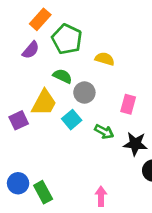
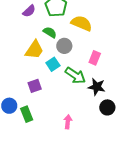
yellow semicircle: (105, 59) -> (82, 23), size x1.5
purple square: (19, 120) -> (35, 86), moved
green arrow: (104, 132) -> (75, 76), size x1.5

